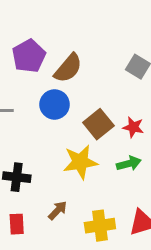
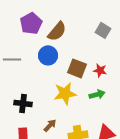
brown square: (98, 124) -> (77, 68), turned -30

